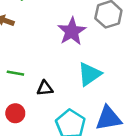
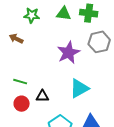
red circle: (15, 113) -> (22, 104), moved

